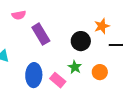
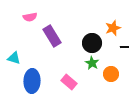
green star: (75, 67) -> (92, 63), moved
blue ellipse: (34, 75) -> (32, 81), moved

